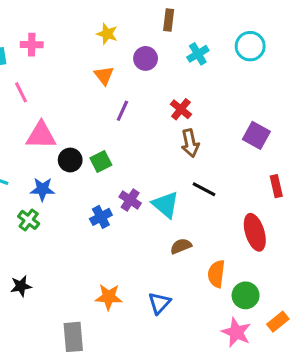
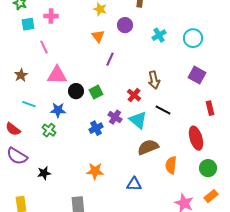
cyan circle: (250, 46) -> (193, 38), moved
cyan cross: (198, 54) -> (159, 35), moved
red cross: (181, 109) -> (134, 95), moved
brown semicircle: (181, 246) -> (148, 147), size x1.5
green circle: (246, 295) -> (208, 168), moved
orange star: (109, 297) -> (95, 171), moved
blue triangle: (159, 303) -> (134, 184), turned 49

